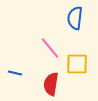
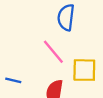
blue semicircle: (75, 18) -> (66, 17), moved

